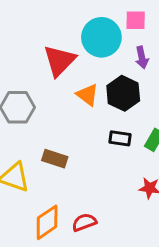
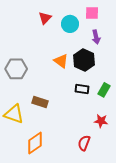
cyan circle: (101, 37) -> (70, 24), size x0.7
red triangle: (59, 61) -> (45, 18), moved, size x0.6
red semicircle: (84, 222) -> (84, 143), moved, turned -49

